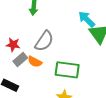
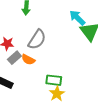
green rectangle: (67, 70) -> (54, 80), moved, size x0.7

